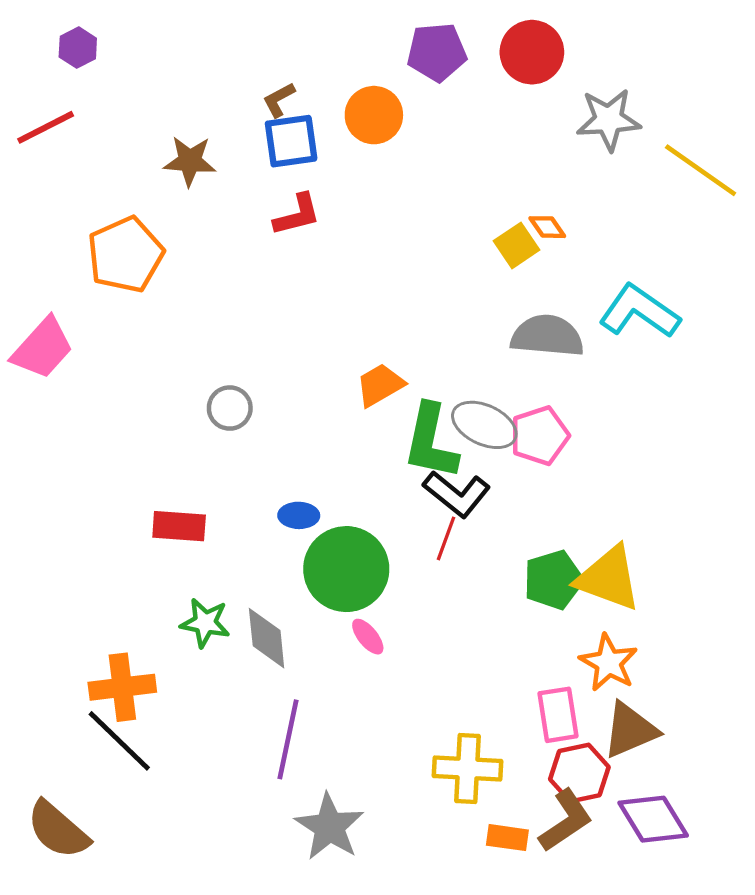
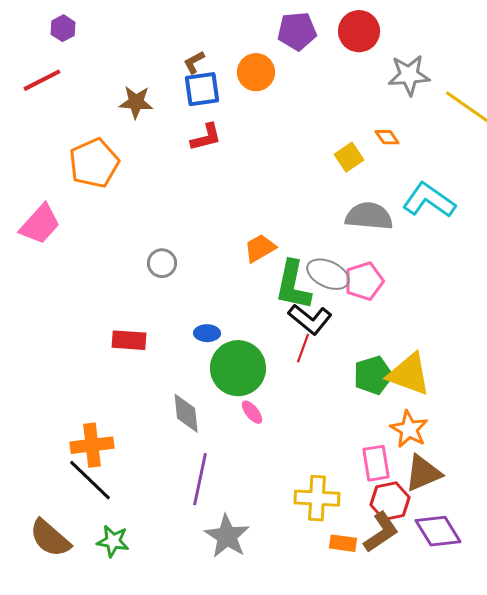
orange diamond: (547, 227) -> (387, 137), moved
green star: (205, 623) -> (113, 541), moved

